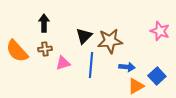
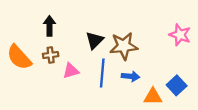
blue arrow: (127, 67) -> (130, 76), moved
orange triangle: (136, 86) -> (153, 97), turned 30

